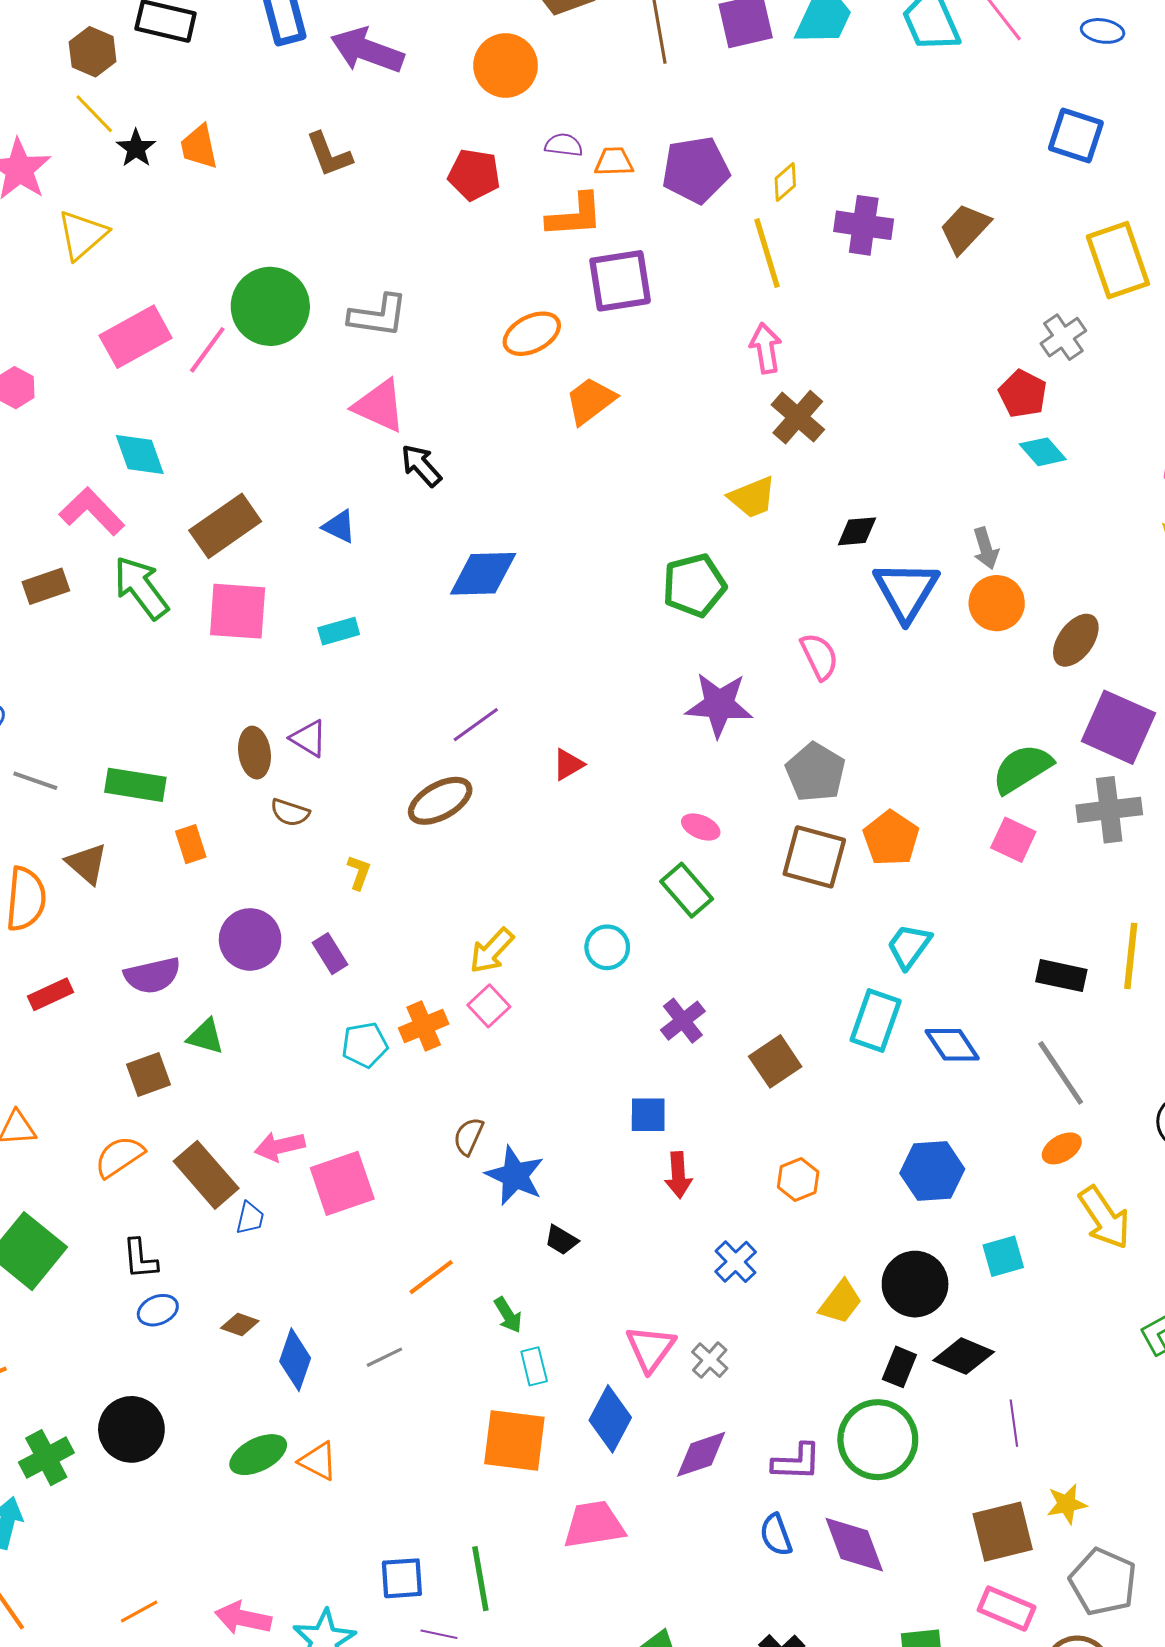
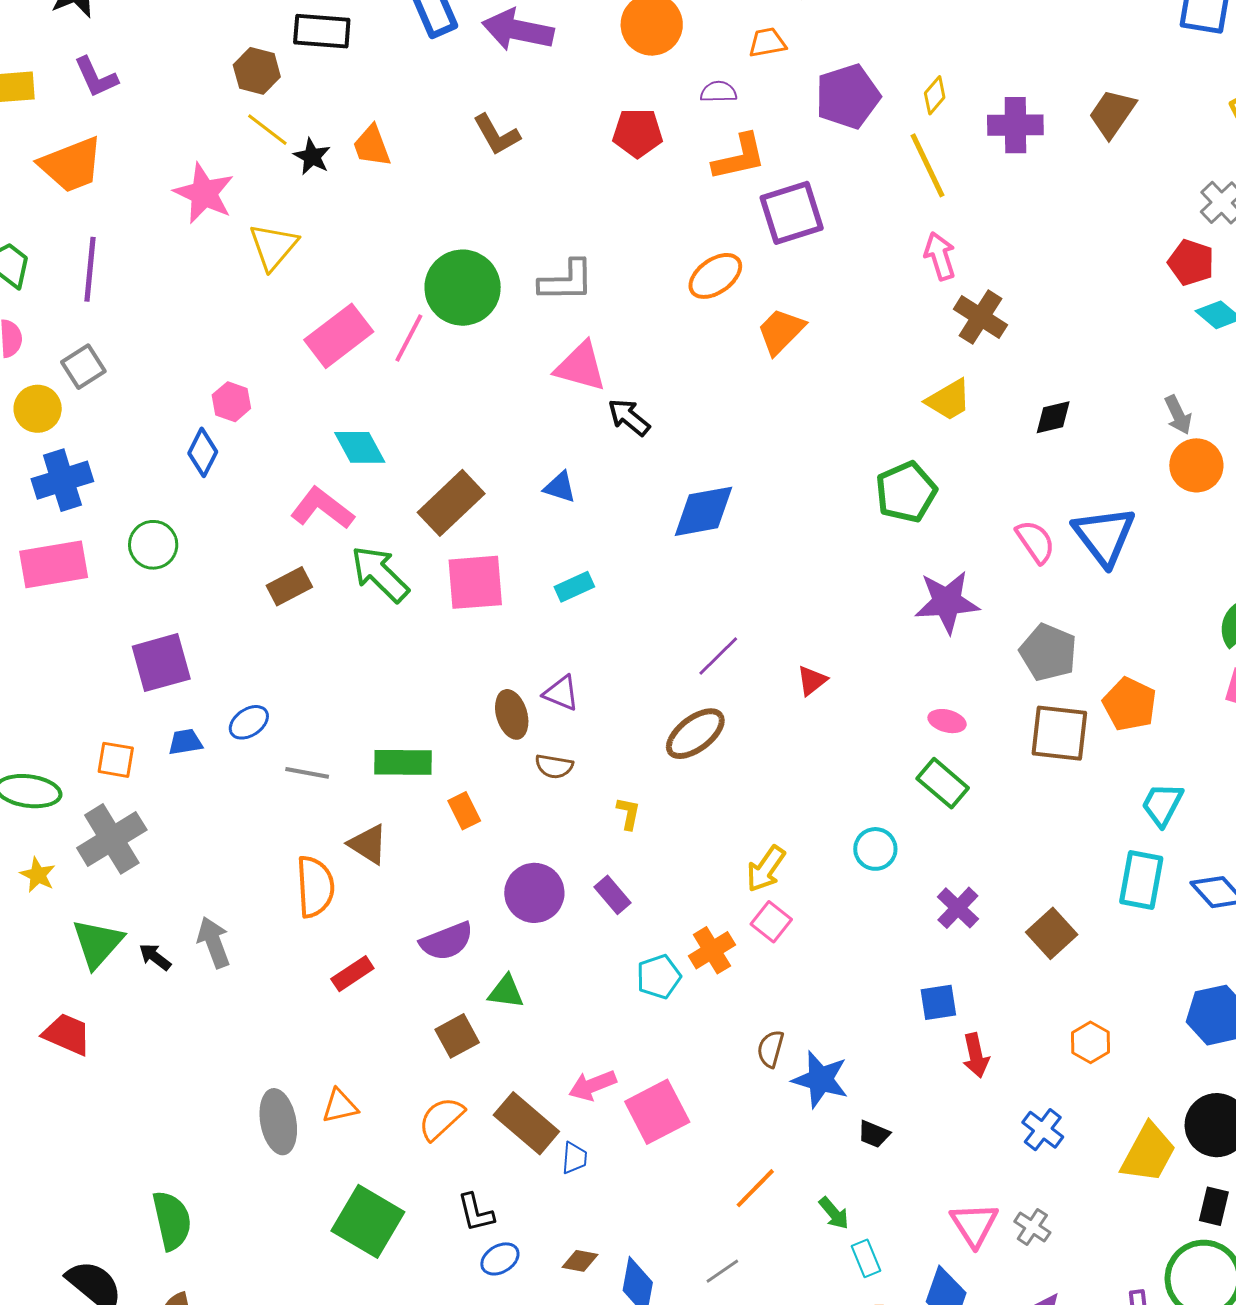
orange trapezoid: (614, 162) -> (767, 43), moved
blue triangle: (906, 591) -> (1104, 536), moved
yellow trapezoid: (841, 1302) -> (1148, 1153), size x1.4

